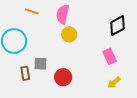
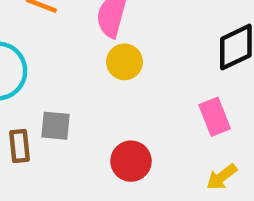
red circle: (63, 77) -> (131, 161), moved

